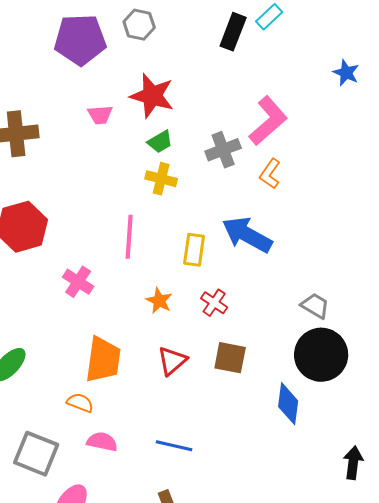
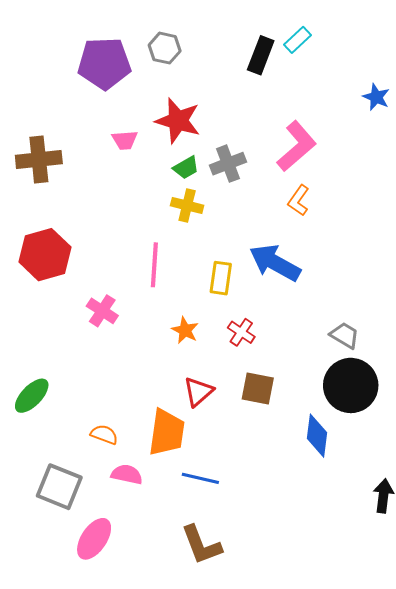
gray cross: (223, 150) -> (228, 164), moved
orange trapezoid: (103, 360) -> (167, 432), moved

